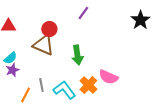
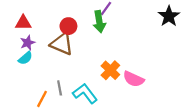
green arrow: (77, 55) -> (99, 22), moved
purple star: (12, 70) -> (28, 43), moved
orange cross: (88, 85) -> (110, 70), moved

